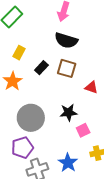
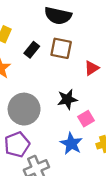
red triangle: (91, 87) -> (92, 68), turned -48
blue star: (68, 163) -> (71, 144), moved

